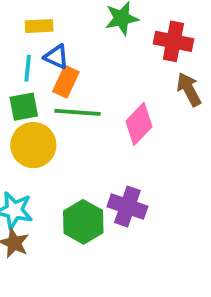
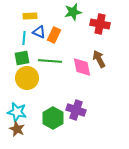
orange rectangle: (66, 82) -> (54, 35), moved
brown arrow: (189, 89) -> (99, 59), moved
pink diamond: (139, 124) -> (82, 67), turned -55

